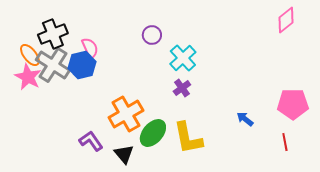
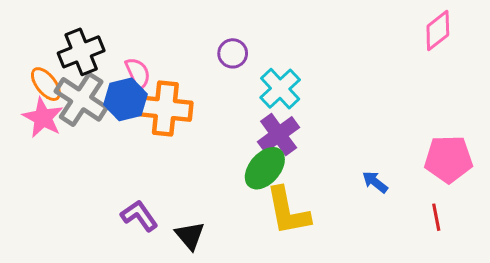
purple cross: (182, 88) -> (279, 135), size x1.5
orange cross: (126, 114) -> (165, 109), moved, turned 36
green ellipse: (153, 133) -> (265, 168), moved

